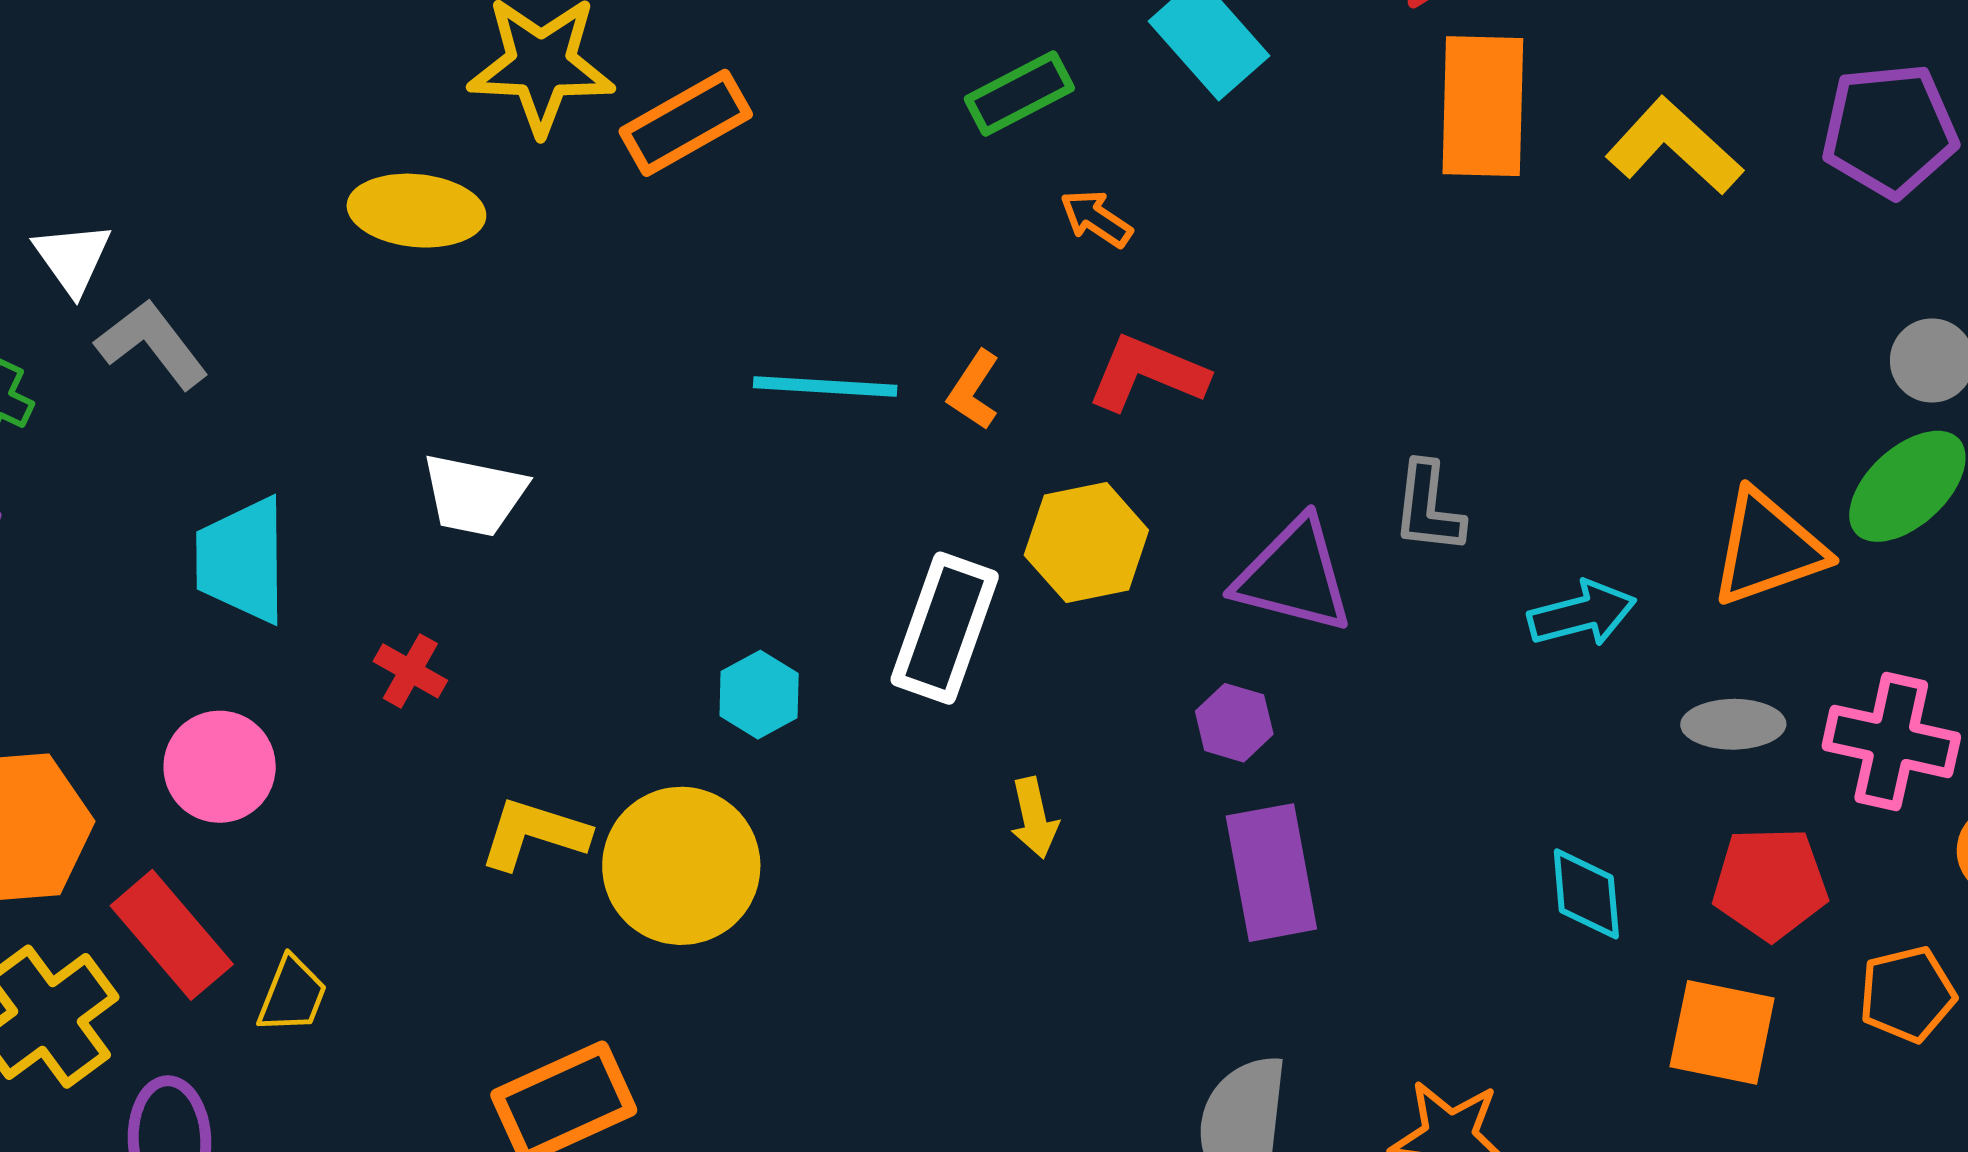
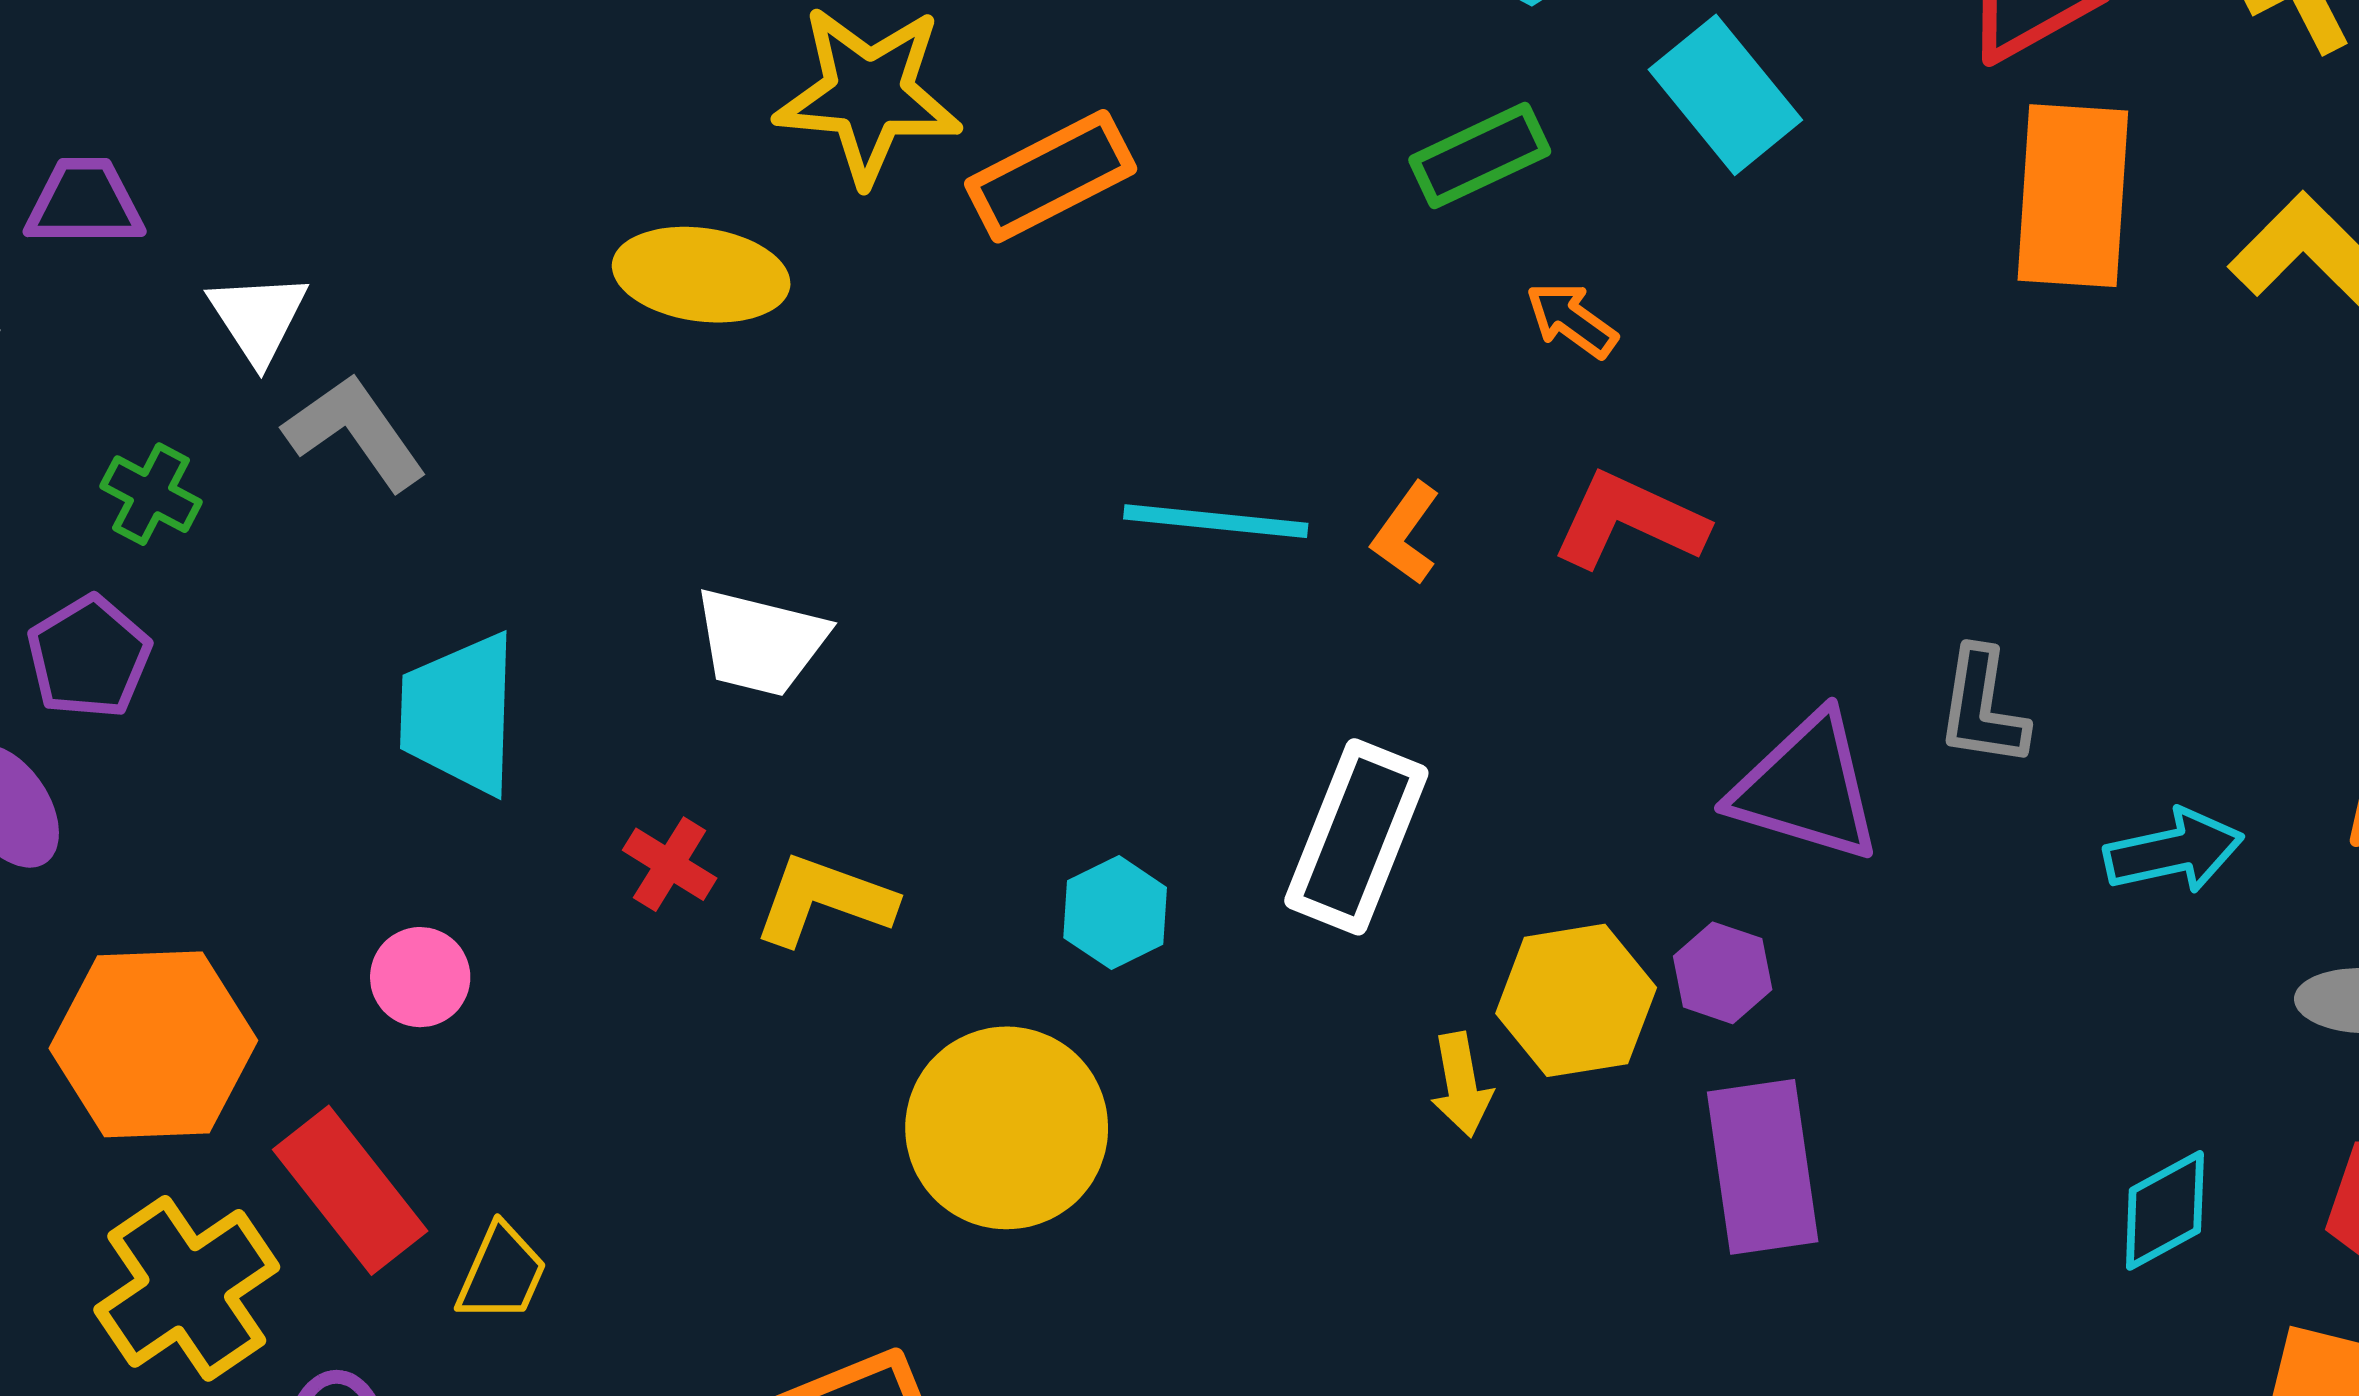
yellow hexagon: (1086, 543) -> (1576, 1000), moved
pink circle: (220, 767) -> (420, 977), size x0.7
yellow L-shape: (534, 834) -> (824, 900), moved
cyan diamond: (1586, 894) -> (2165, 1210), turned 64

